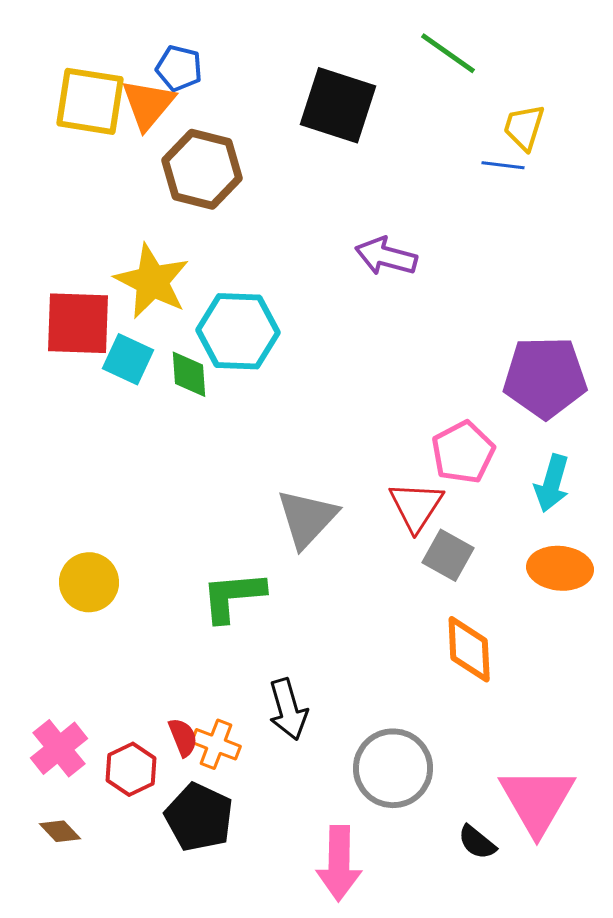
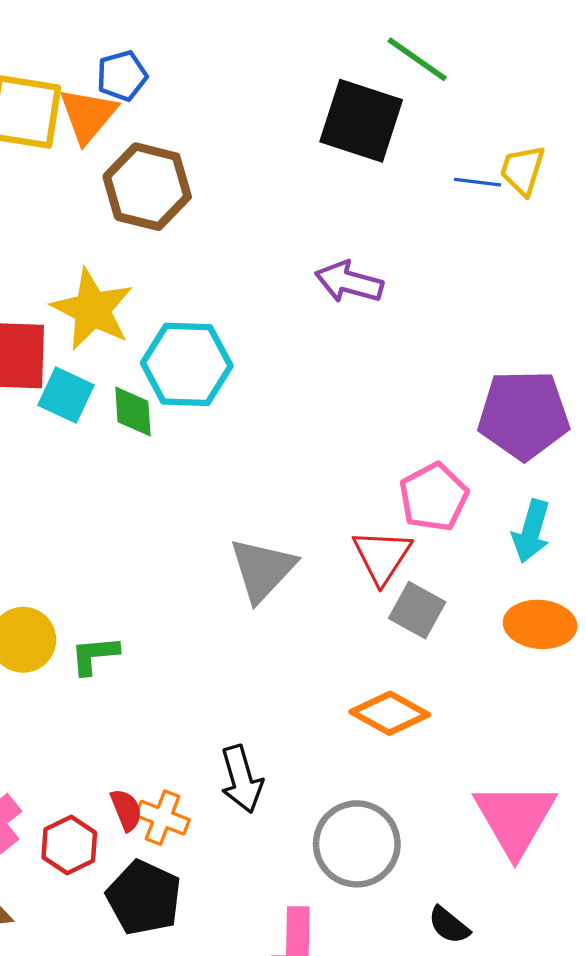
blue pentagon: (179, 68) -> (122, 76), turned -30
black square: (338, 105) -> (361, 121), moved
yellow trapezoid: (524, 127) -> (522, 170), moved
green L-shape: (233, 596) -> (94, 655), moved, size x0.7
orange diamond: (469, 649) -> (390, 713), moved, turned -58
pink triangle: (537, 800) -> (515, 819), moved

